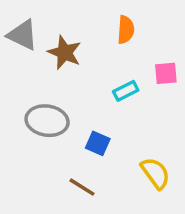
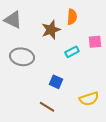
brown star: (65, 52) -> (51, 30), moved, turned 30
gray ellipse: (47, 121) -> (22, 57), moved
yellow semicircle: (155, 173) -> (89, 99), turned 108

